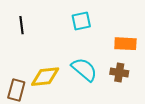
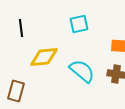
yellow diamond: (45, 77) -> (44, 57), moved

